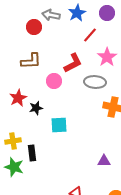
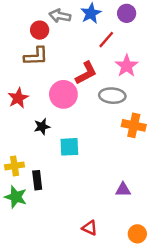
brown L-shape: (31, 61) -> (36, 56), moved
pink circle: (54, 81) -> (63, 94), size x1.5
red star: (18, 98) -> (18, 98), moved

